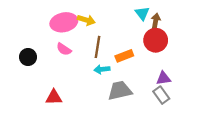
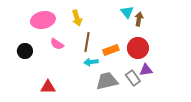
yellow arrow: (86, 20) -> (77, 18), turned 56
pink ellipse: (64, 22) -> (43, 20), moved
red circle: (156, 40) -> (138, 48), moved
gray rectangle: (161, 95) -> (133, 78), moved

